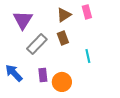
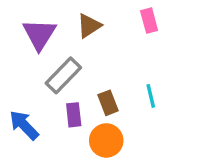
brown triangle: (64, 15) -> (89, 26), moved
brown rectangle: (63, 38) -> (108, 103), moved
purple rectangle: (43, 75) -> (74, 115), moved

